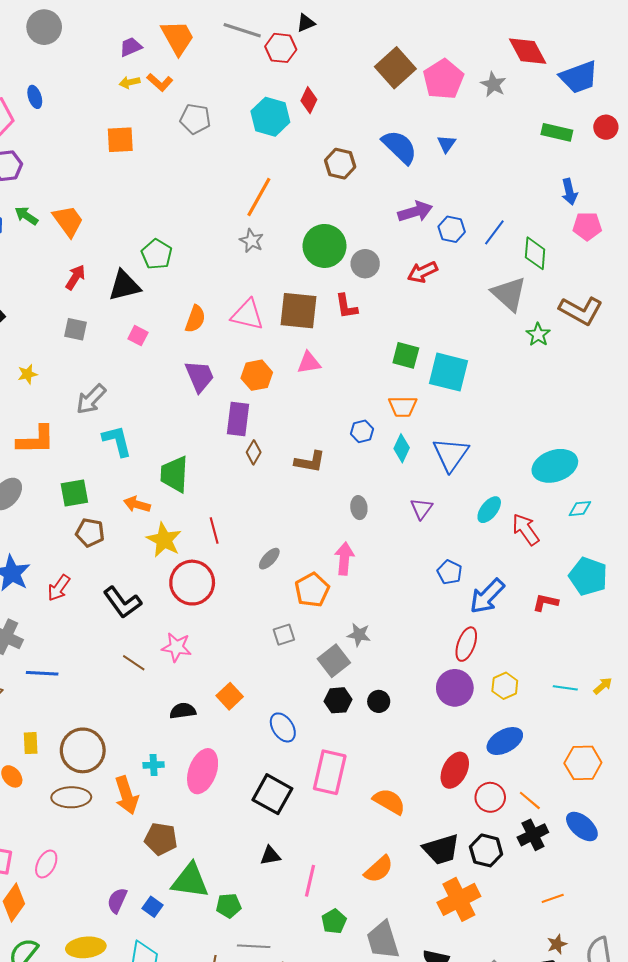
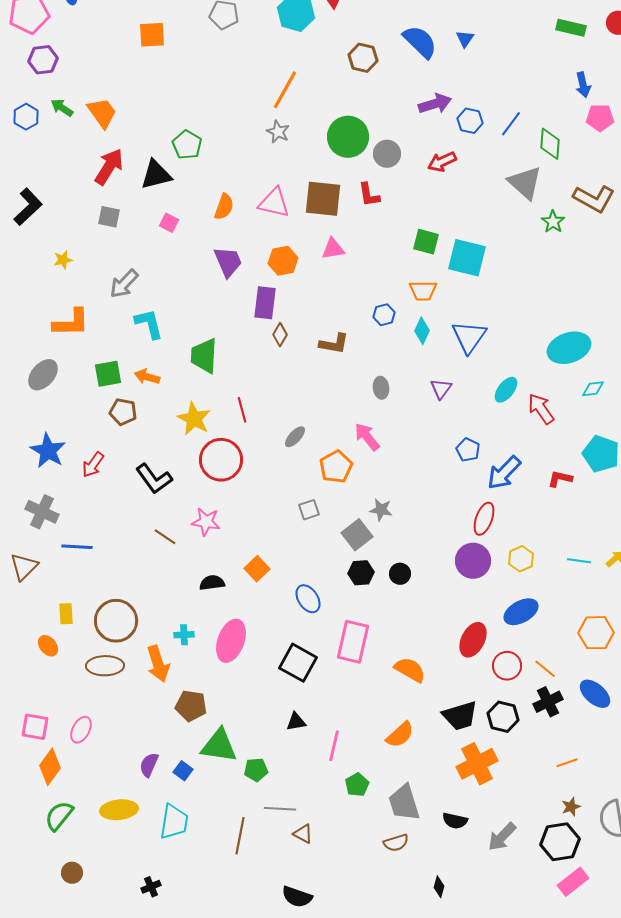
red arrow: (75, 277) -> (109, 167), size x1.5
orange arrow: (137, 504) -> (147, 377), moved
pink arrow: (344, 559) -> (367, 437), turned -44

